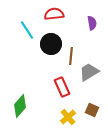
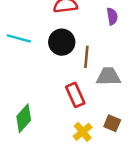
cyan line: (27, 30) -> (19, 38), moved, turned -42
gray trapezoid: (89, 72) -> (108, 77), turned 30

